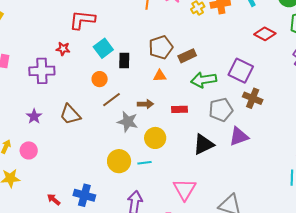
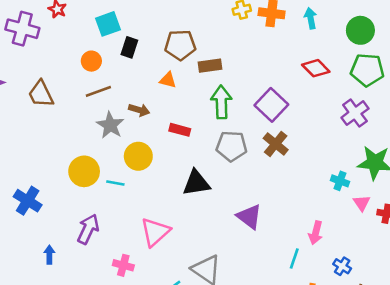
green arrow: (204, 80) -> (221, 102), turned 80
purple triangle: (239, 136) -> (249, 217), moved, turned 40

